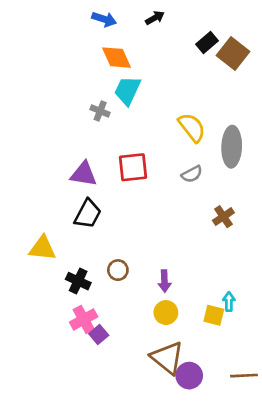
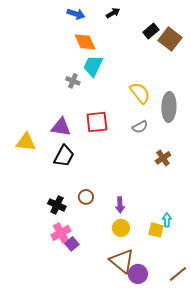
yellow triangle: (43, 248) -> (26, 142), moved
brown line: (244, 376) -> (178, 274), turned -36

